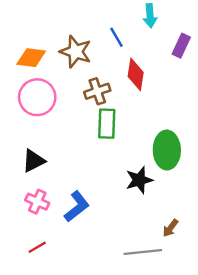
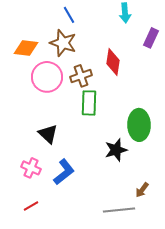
blue line: (116, 37) -> (69, 15), moved
pink circle: (37, 97) -> (47, 77), moved
black triangle: (34, 161) -> (48, 134), moved, turned -50

